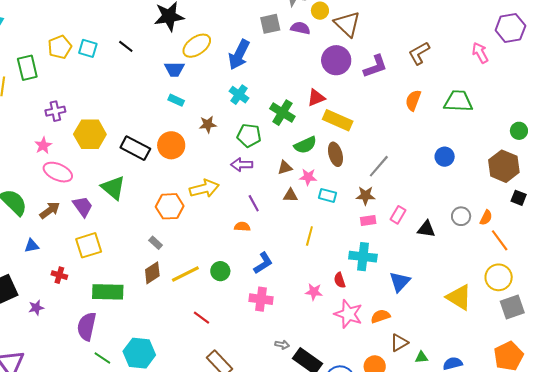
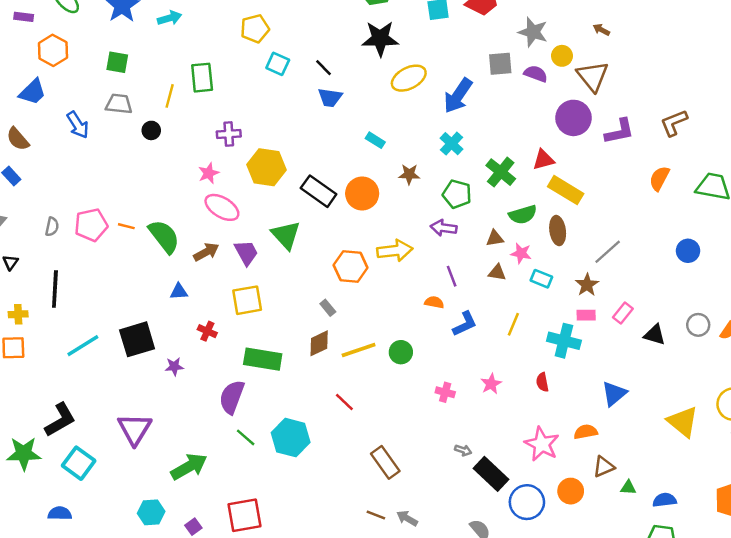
yellow pentagon: (60, 47) -> (255, 29), moved
blue trapezoid: (174, 69) -> (330, 98), moved
brown star: (366, 196) -> (587, 285), turned 30
cyan cross: (363, 257) -> (564, 341), moved
blue L-shape: (263, 263) -> (465, 324), moved
pink star: (314, 292) -> (491, 384), moved, turned 30
pink cross: (261, 299) -> (445, 392), size x0.7
pink star: (348, 314) -> (542, 444), moved
red line: (201, 318) -> (344, 402), moved

